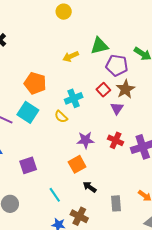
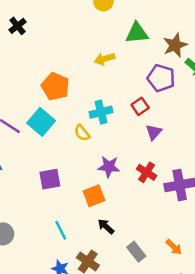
green triangle: (99, 46) -> (137, 33), moved
brown star: (125, 89) -> (175, 45), moved
purple square: (28, 165) -> (50, 179), moved
gray rectangle: (116, 203) -> (136, 252), turned -42

